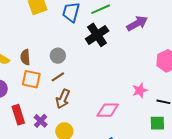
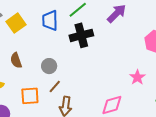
black cross: (97, 35) -> (81, 35), turned 35
brown semicircle: (25, 57) -> (16, 60), moved

